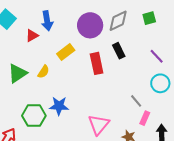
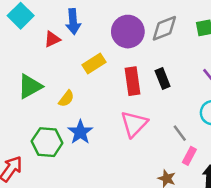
black rectangle: (119, 51) -> (163, 79), moved
yellow semicircle: (43, 72) -> (66, 99), moved
blue star: (59, 106) -> (80, 132), turned 30
pink triangle: (99, 124) -> (134, 124), moved

